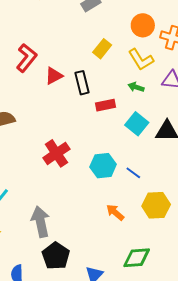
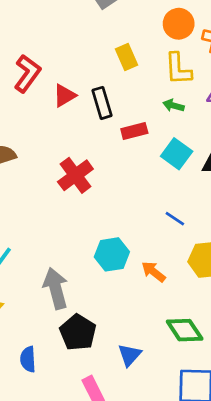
yellow rectangle: (102, 49) -> (127, 57), turned -60
yellow L-shape: (141, 60) -> (178, 69), turned 32
red cross: (56, 153) -> (75, 175), moved
cyan hexagon: (103, 166) -> (112, 254), moved
green diamond: (137, 258) -> (185, 330), turned 64

